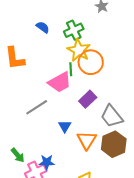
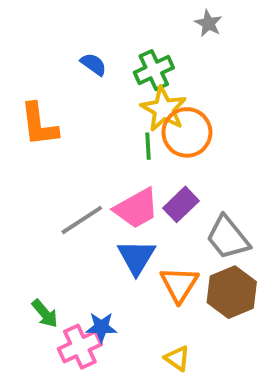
pink trapezoid: (60, 82) -> (136, 208), moved
blue triangle: (65, 126) -> (136, 257), size x1.5

